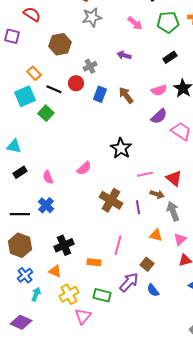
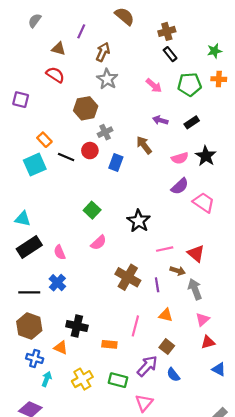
red semicircle: (32, 14) -> (55, 75), moved
gray star: (92, 17) -> (107, 79), turned -30
brown hexagon: (60, 44) -> (86, 108), moved
purple arrow: (124, 55) -> (160, 120), moved
brown arrow: (126, 95) -> (144, 145), moved
green square: (46, 113) -> (92, 210), moved
black rectangle: (20, 172) -> (29, 247), size x1.6
orange triangle: (156, 235) -> (166, 315), moved
black cross: (64, 245) -> (77, 326), turned 36
orange triangle: (55, 271) -> (61, 348), moved
blue cross: (25, 275) -> (35, 358), turned -35
pink triangle: (83, 316) -> (144, 403), moved

